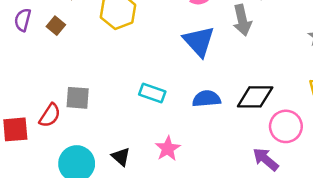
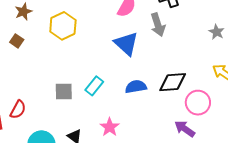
cyan rectangle: (152, 93) -> (94, 86), turned -66
gray square: (78, 98) -> (64, 91), moved

